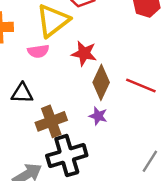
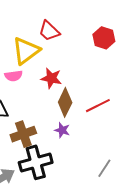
red line: (141, 86) -> (98, 106), turned -50

